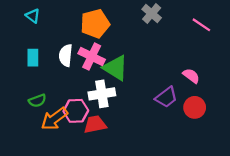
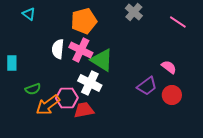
cyan rectangle: (33, 58) -> (12, 63), moved
white cross: (102, 94) -> (90, 83), turned 35

